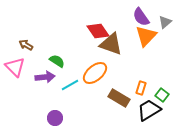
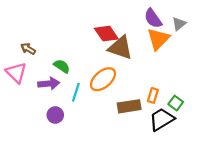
cyan line: (70, 85) -> (76, 92), turned -42
brown rectangle: (119, 98) -> (129, 106), turned -40
purple circle: (55, 118) -> (55, 115), moved

